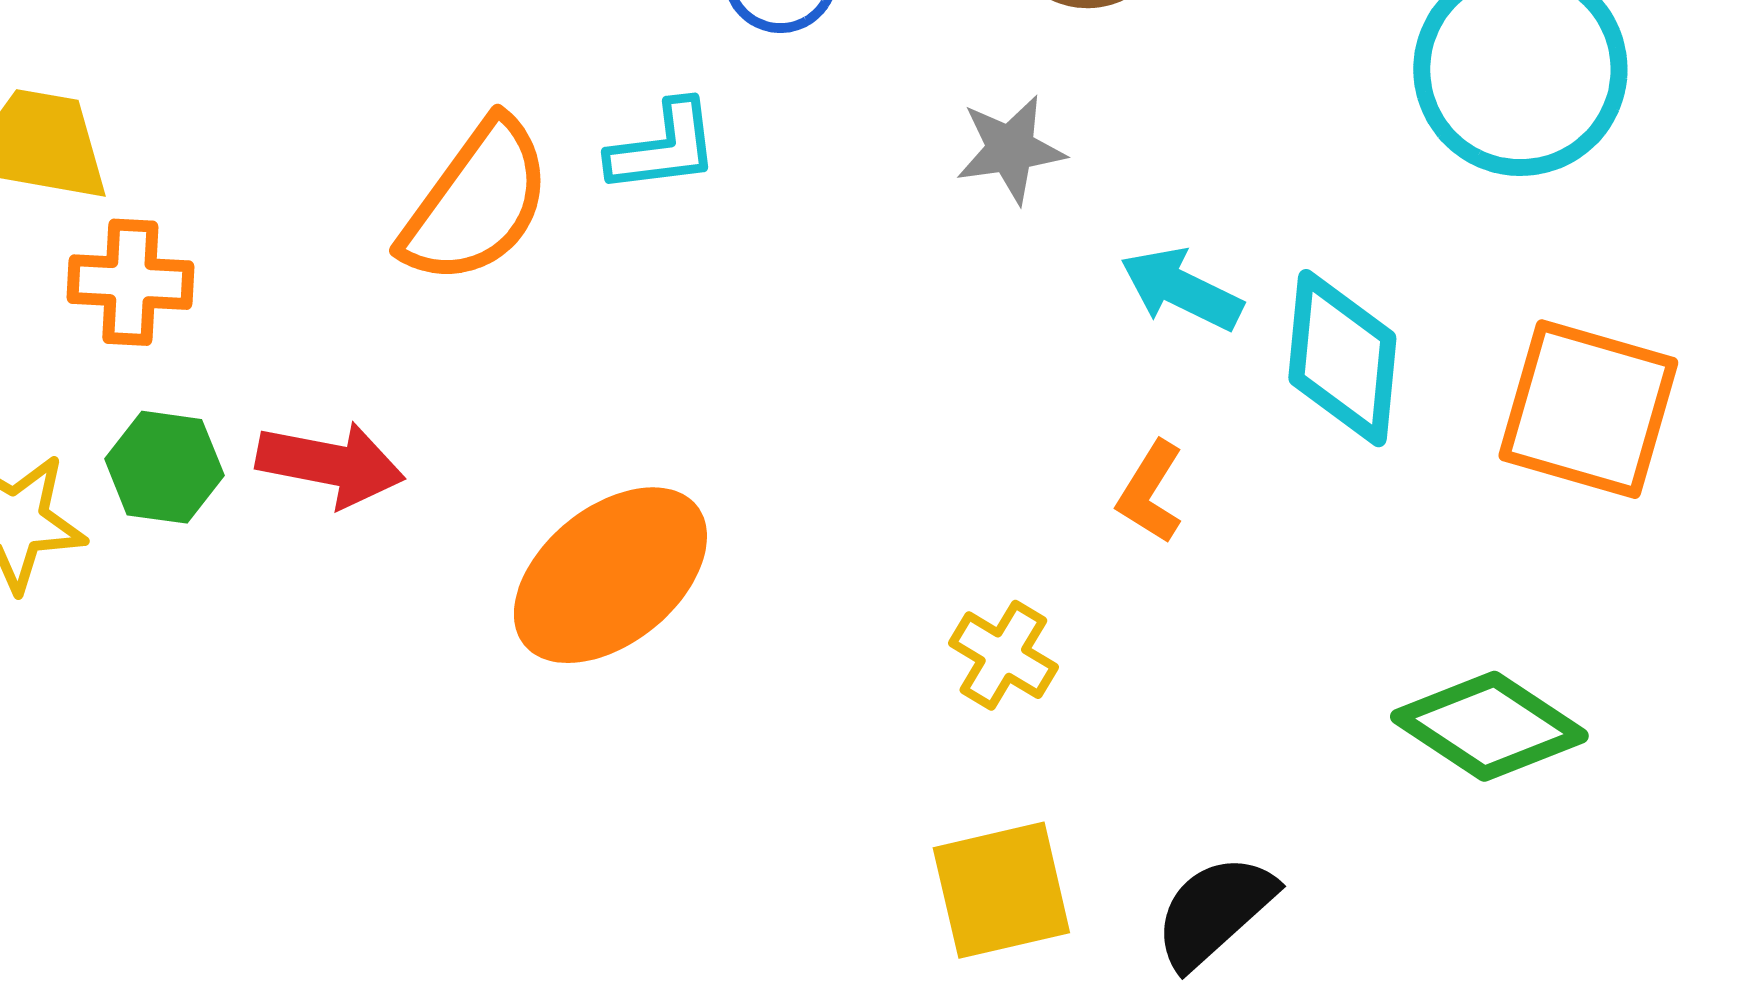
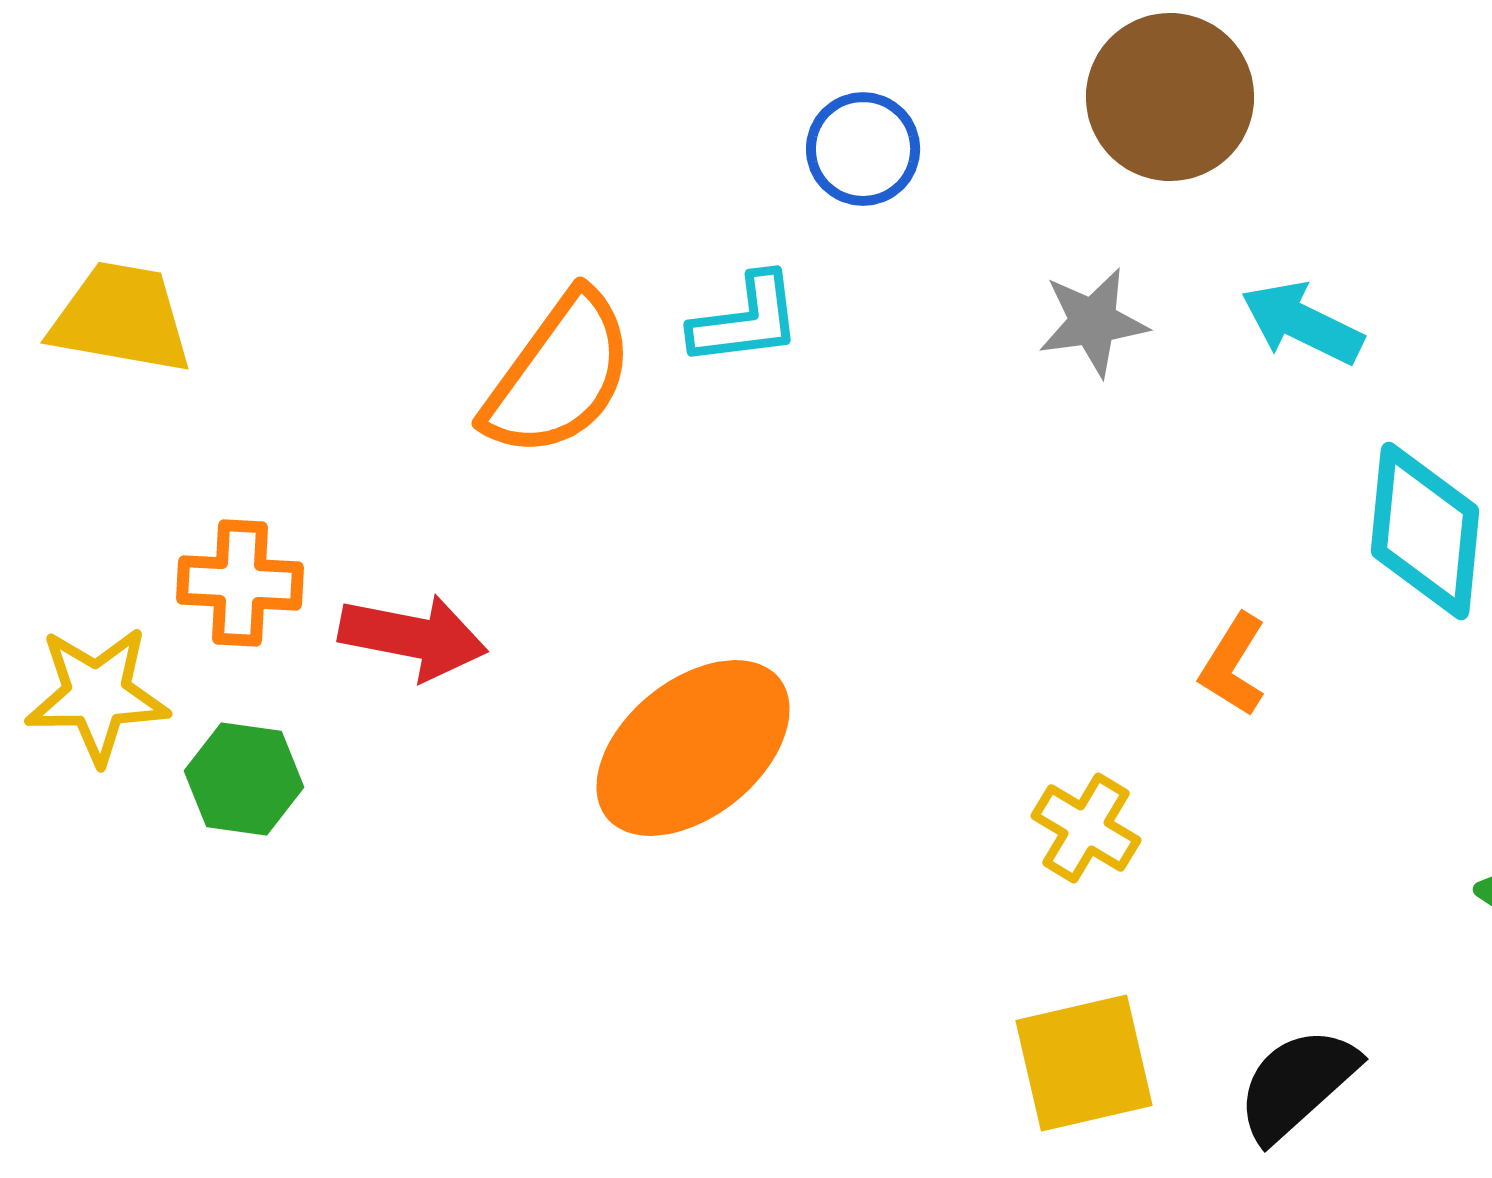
orange cross: (130, 282) -> (240, 583), moved
cyan arrow: (1181, 289) -> (1302, 323), moved
green hexagon: (164, 467) -> (244, 779), moved

